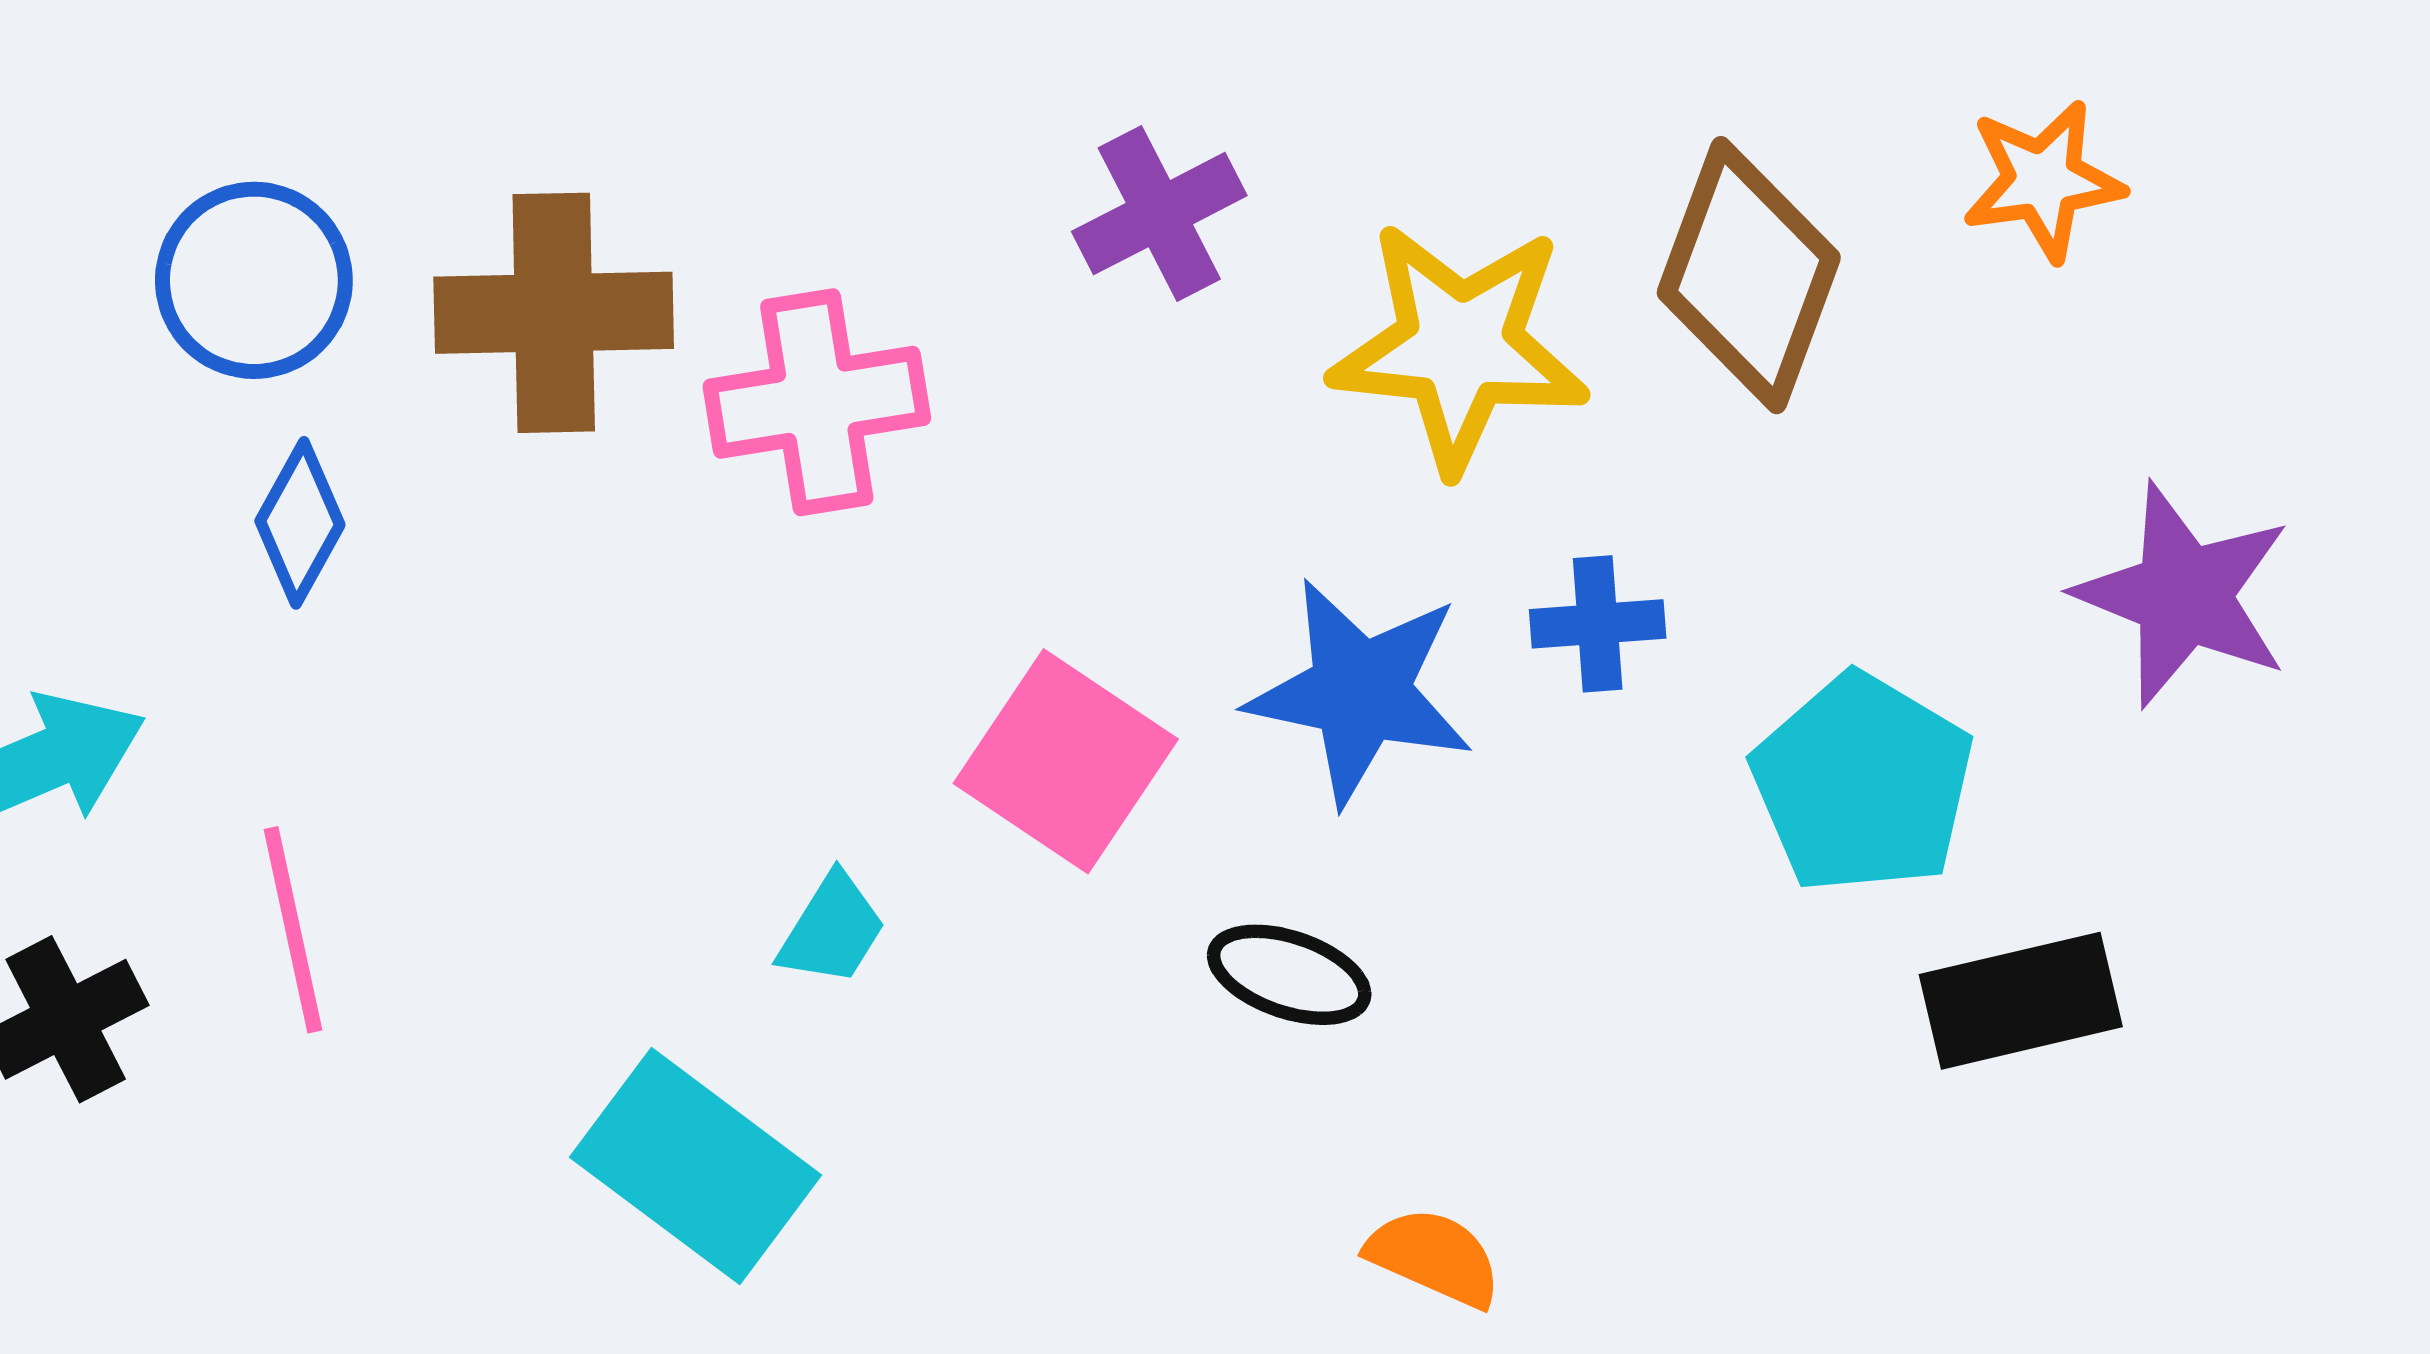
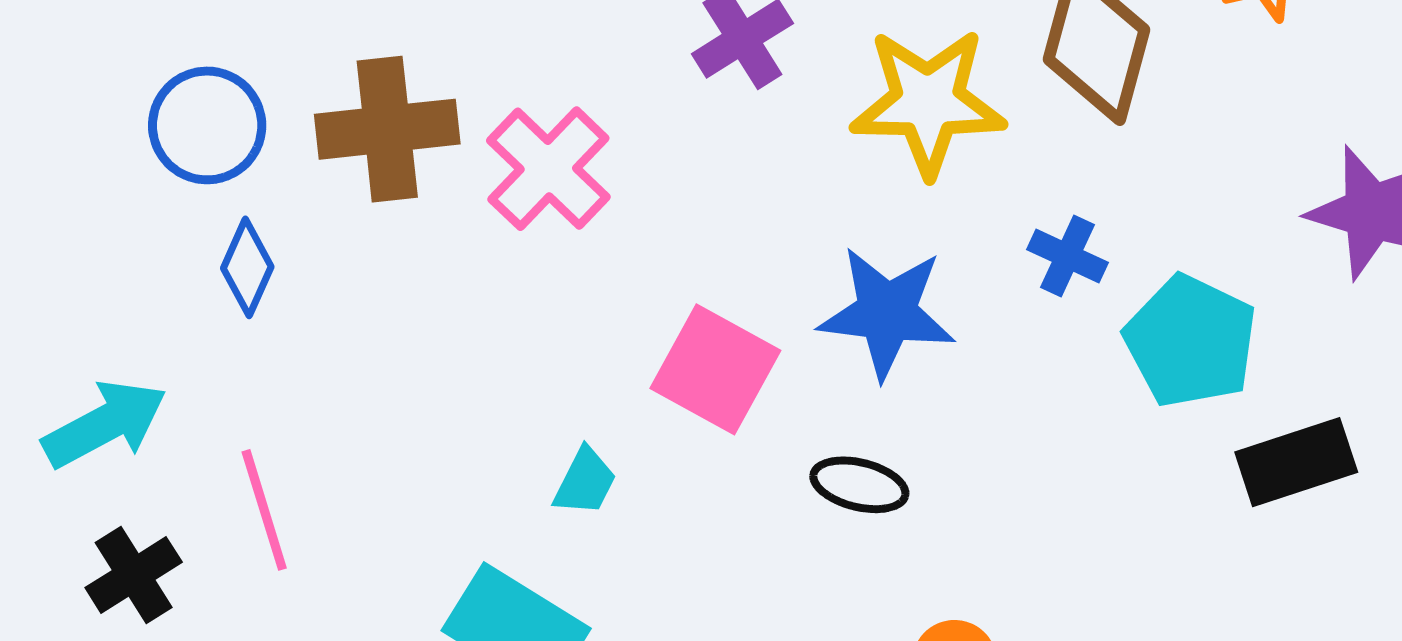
pink cross: (817, 402) -> (548, 169), turned -32
blue cross: (1598, 624) -> (1068, 256), moved, turned 34

